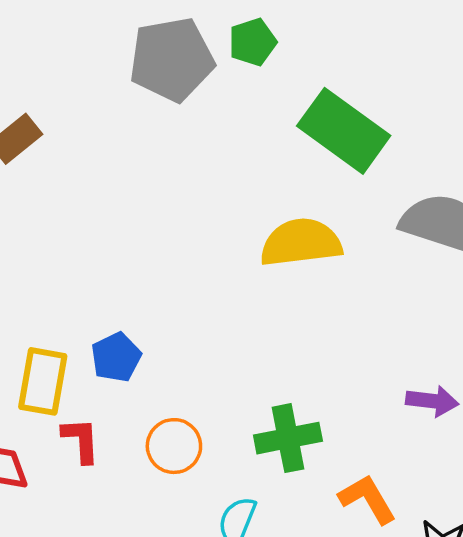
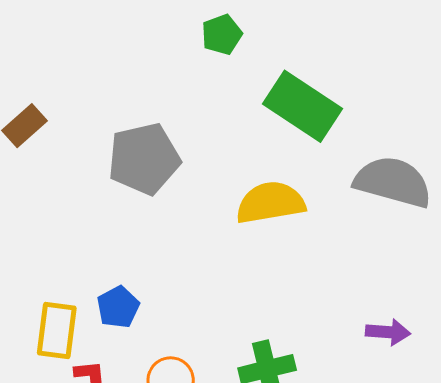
gray pentagon: (172, 59) -> (144, 159), moved

